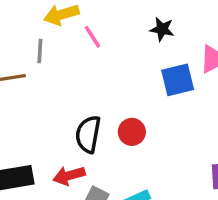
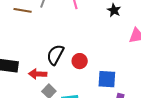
blue square: (178, 80) -> (107, 79), moved

